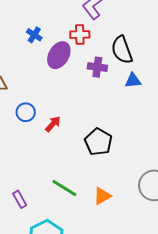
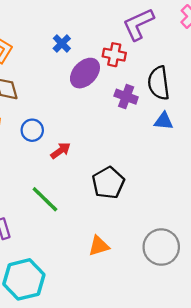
green line: (64, 188) -> (45, 199), moved

